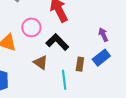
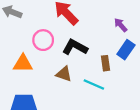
cyan line: (64, 80) -> (94, 84), turned -42

